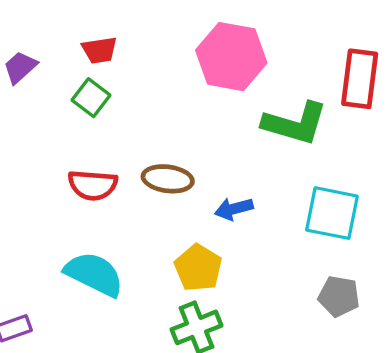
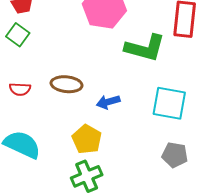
red semicircle: (93, 185) -> (20, 89), size x0.7

